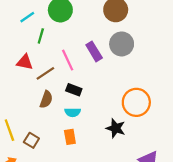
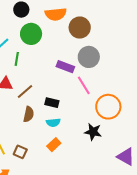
purple rectangle: (94, 51) -> (65, 67), turned -30
pink line: (68, 60) -> (84, 85), moved
orange rectangle: (70, 137) -> (54, 145), turned 64

